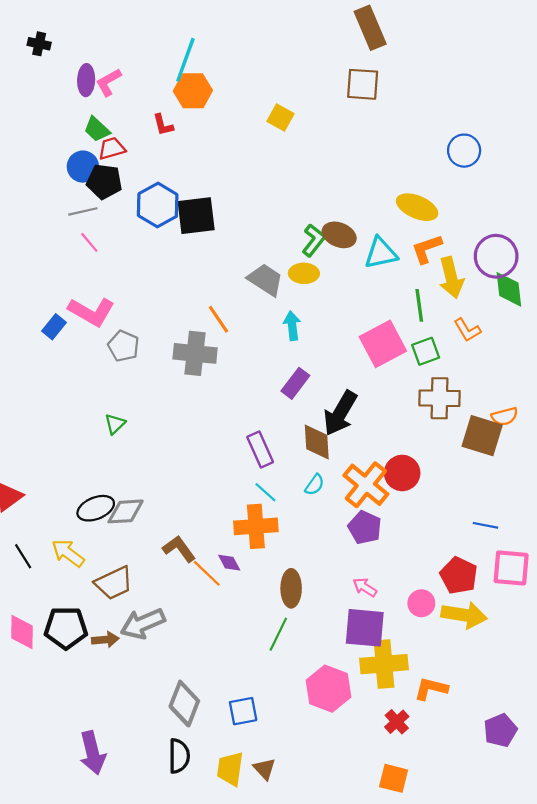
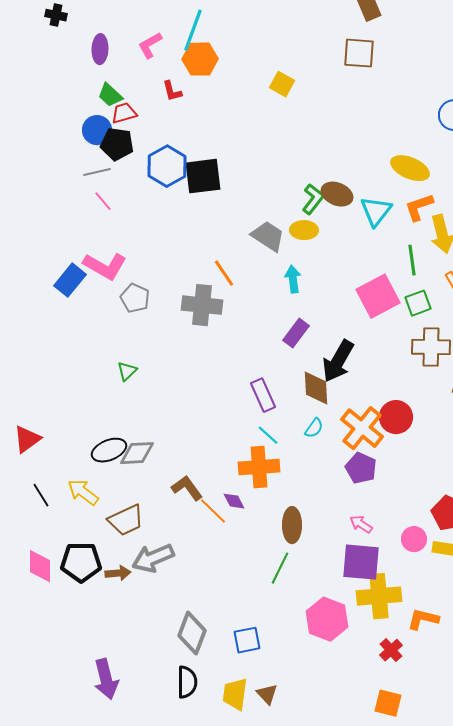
pink L-shape: (109, 82) -> (150, 45), moved
cyan triangle: (381, 253) -> (376, 211), turned -40
blue rectangle: (54, 327) -> (70, 280), size x1.4

